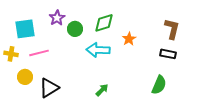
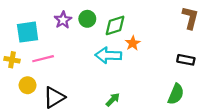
green circle: (75, 29) -> (87, 19), moved
brown L-shape: (172, 29) -> (190, 18), moved
orange star: (129, 39) -> (133, 43), moved

